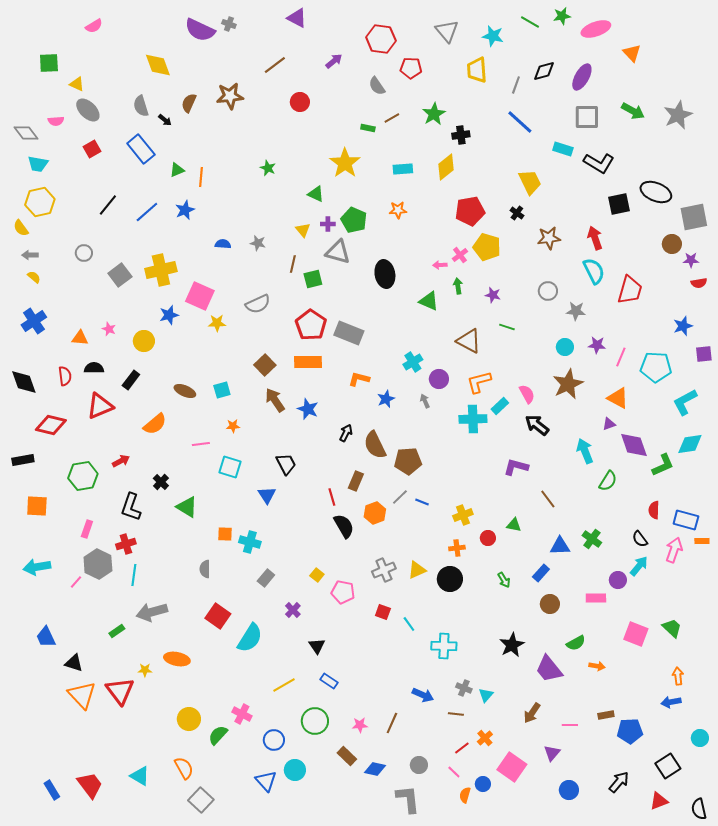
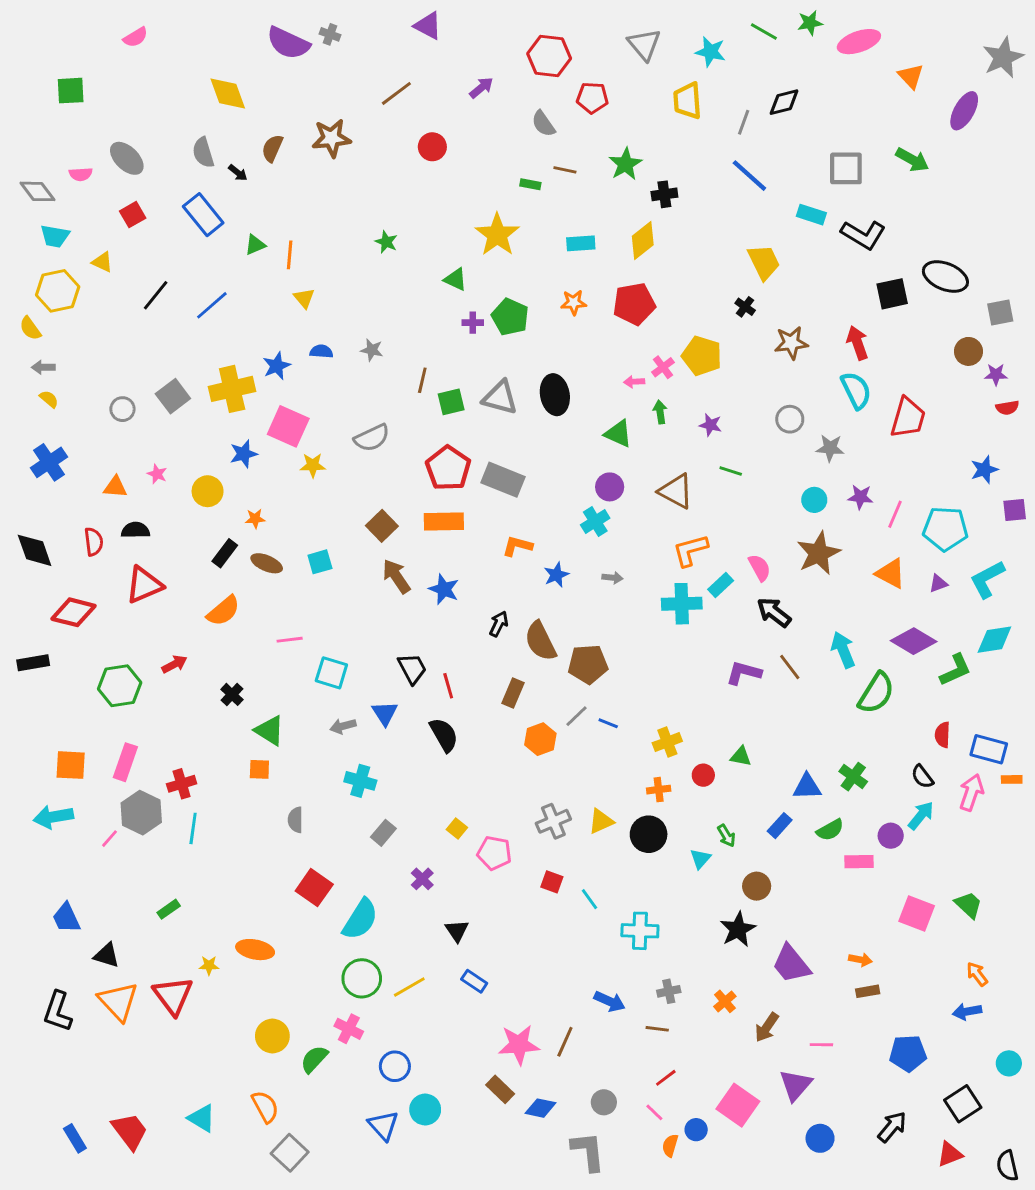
purple ellipse: (582, 77) -> (964, 111), moved
yellow triangle: (77, 84) -> (102, 262), moved
gray star: (678, 115) -> (1003, 57), moved
brown line: (392, 118) -> (565, 170), turned 42
blue star: (185, 210) -> (277, 366), moved
red pentagon: (470, 211) -> (634, 304), moved
gray square: (694, 217) -> (1000, 313), size x0.7
yellow triangle: (303, 230) -> (304, 298), moved
gray triangle: (338, 252) -> (500, 398), moved
gray circle: (84, 253) -> (122, 409), moved
purple circle: (439, 379) -> (610, 487), moved
black rectangle: (131, 380) -> (225, 553), moved
gray arrow: (425, 401) -> (613, 578), turned 120
purple triangle: (609, 424) -> (938, 583), moved
orange star: (233, 426) -> (255, 519), moved
purple diamond: (634, 445) -> (914, 641), turned -40
green semicircle: (608, 481) -> (876, 693), size x1.4
red line: (332, 497) -> (448, 686), moved
brown line: (548, 499) -> (790, 667), moved
orange square: (37, 506) -> (71, 765), moved
black L-shape: (131, 507) -> (58, 1012), moved
black semicircle: (344, 526) -> (444, 735), moved
pink rectangle: (87, 529) -> (125, 762), size x1.4
orange square: (225, 534) -> (259, 769), moved
brown circle: (550, 604) -> (757, 886), moved
gray arrow: (152, 612) -> (343, 726), moved, size x0.6
green semicircle: (576, 643) -> (830, 830), moved
orange arrow: (678, 676) -> (977, 974), turned -30
gray cross: (464, 688) -> (669, 991), turned -35
cyan triangle: (486, 695) -> (700, 859), moved
brown rectangle: (606, 715) -> (868, 991), moved
green circle: (315, 721) -> (362, 978), moved
pink star: (360, 725) -> (519, 1045), size x1.8
orange cross: (485, 738) -> (725, 1001), moved
purple triangle: (552, 753) -> (796, 1085), size x1.4

